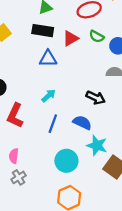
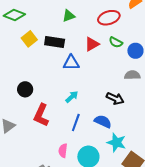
black rectangle: (43, 31) -> (55, 42), moved
pink semicircle: (14, 156) -> (63, 151), moved

